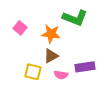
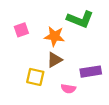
pink square: (20, 28) -> (21, 30), turned 32
pink semicircle: (61, 75) -> (68, 89), moved

